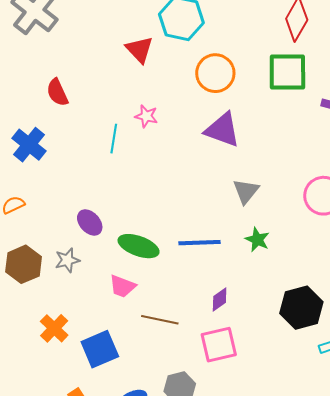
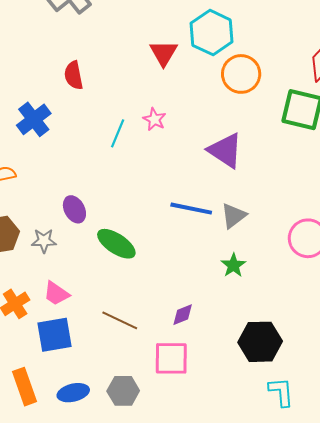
orange circle: (215, 73) -> (241, 74), moved
blue line: (199, 243) -> (191, 209), moved
pink trapezoid: (122, 286) -> (56, 294), moved

